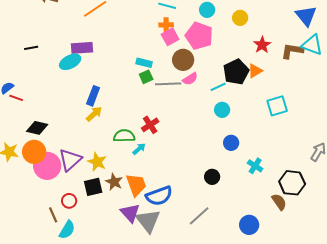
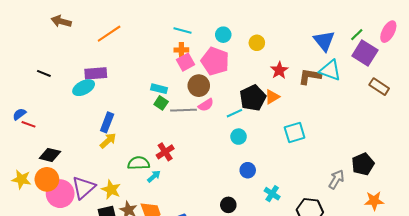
black line: (31, 48) -> (44, 73), turned 32
green square: (146, 77) -> (161, 103), turned -32

